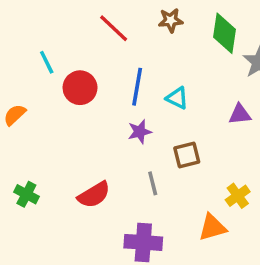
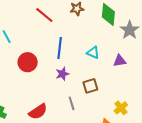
red circle: (80, 88) -> (28, 62), moved
cyan triangle: (177, 98) -> (93, 53), moved

